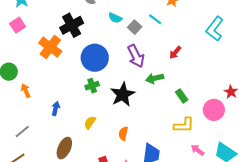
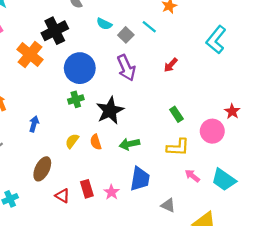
green arrow: (155, 78) -> (130, 144), moved
orange semicircle: (123, 134) -> (96, 142), moved, turned -32

